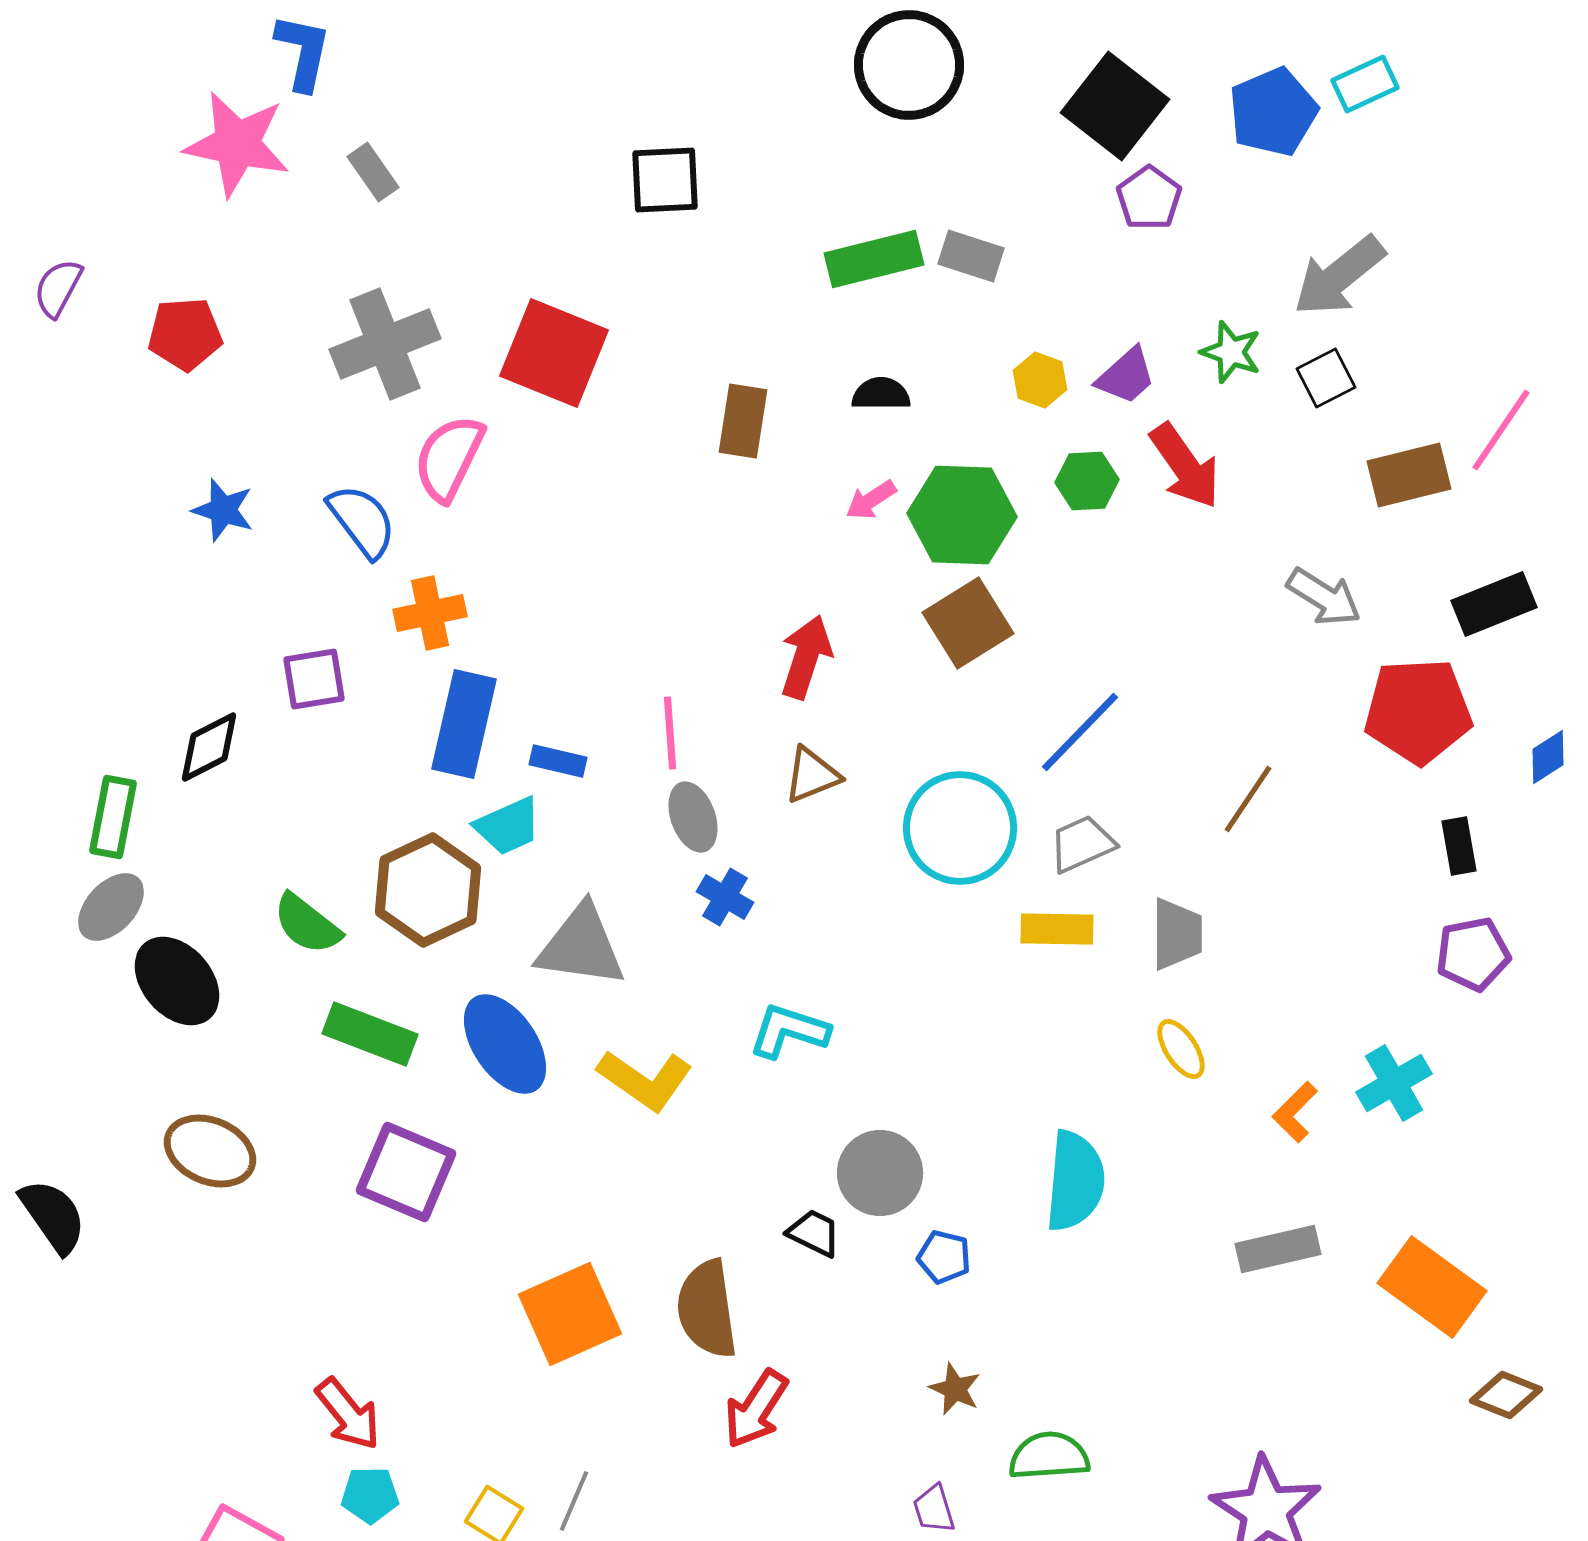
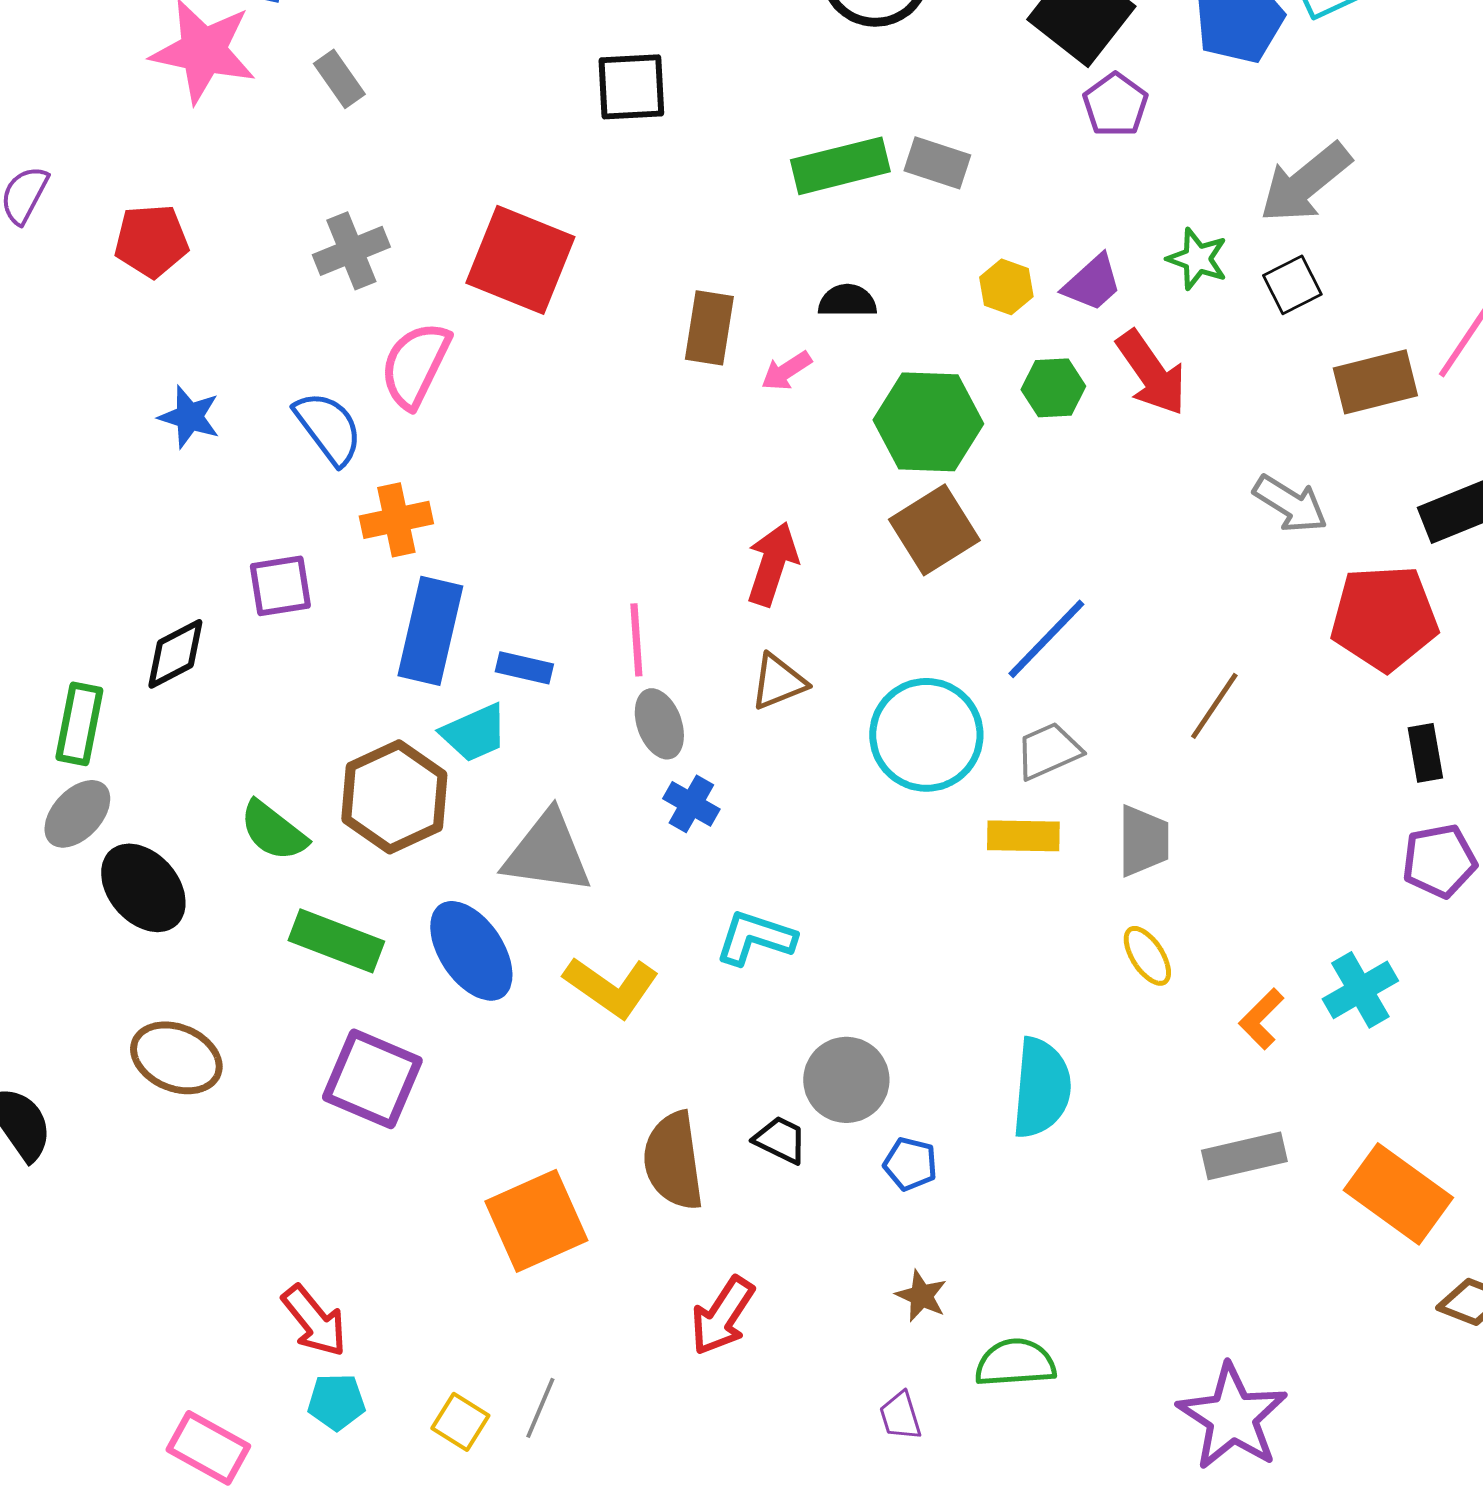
gray cross: (385, 344) -> (351, 251), size x0.7
pink arrow: (871, 500) -> (786, 371), moved
brown semicircle: (707, 1309) -> (673, 1161), moved

